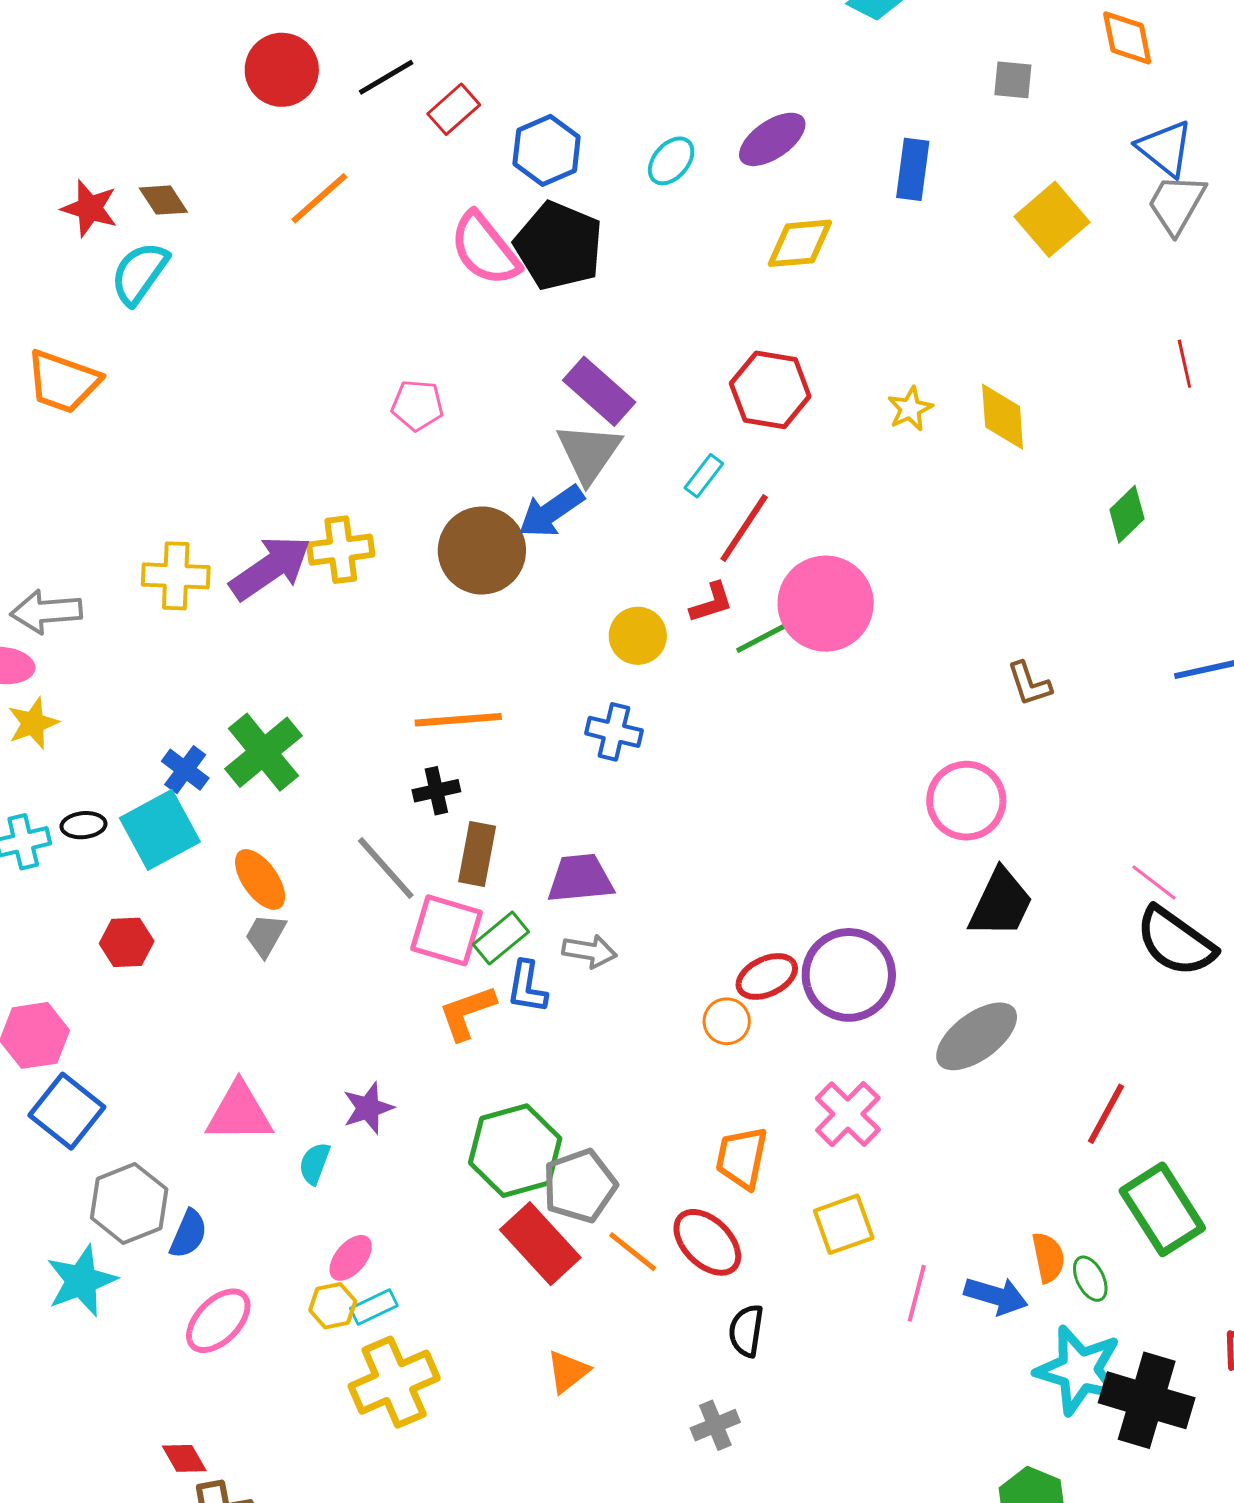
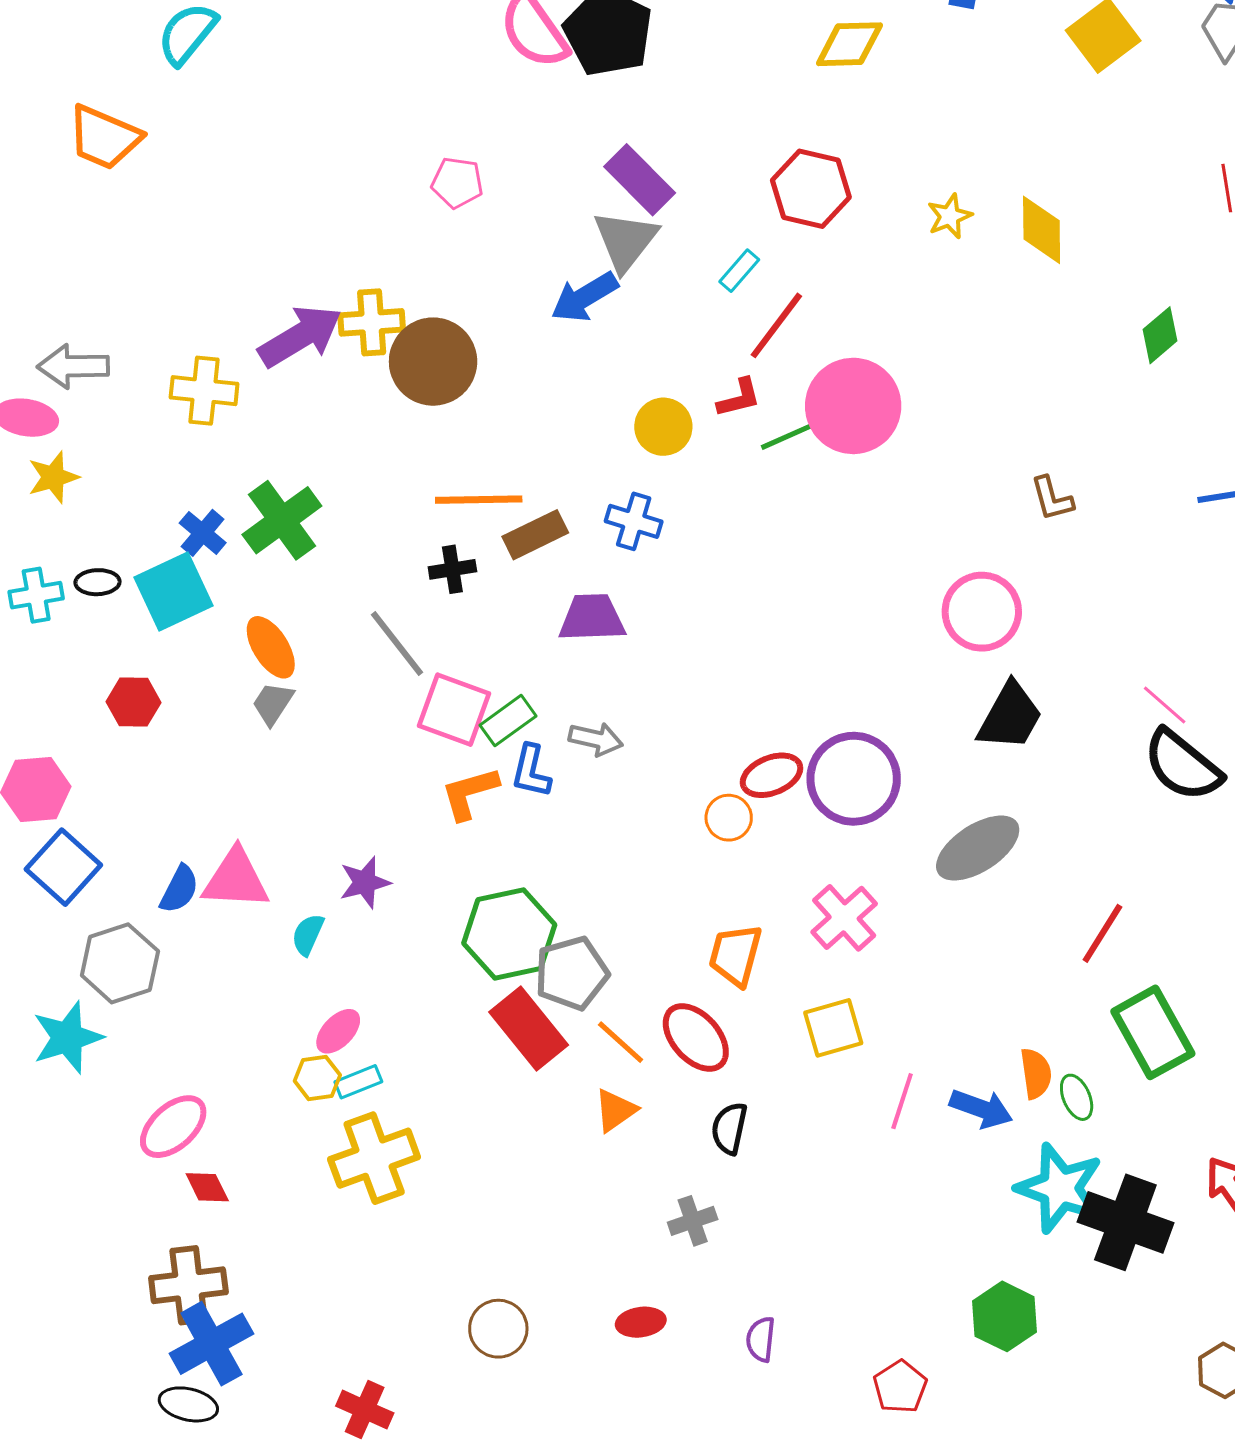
brown circle: (482, 551) -> (433, 362), moved
yellow cross: (176, 576) -> (204, 391), moved
brown rectangle: (477, 854) -> (535, 535), moved, turned 50
purple trapezoid: (580, 879) -> (592, 618), moved
blue semicircle: (188, 1234) -> (179, 889), moved
pink ellipse: (218, 1321) -> (173, 1127), moved
orange triangle: (568, 1372) -> (615, 1110), moved
red diamond: (184, 1458) -> (207, 1187), moved

